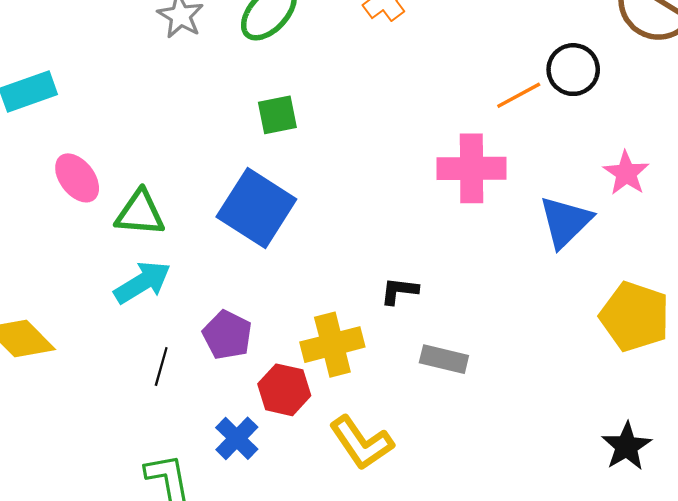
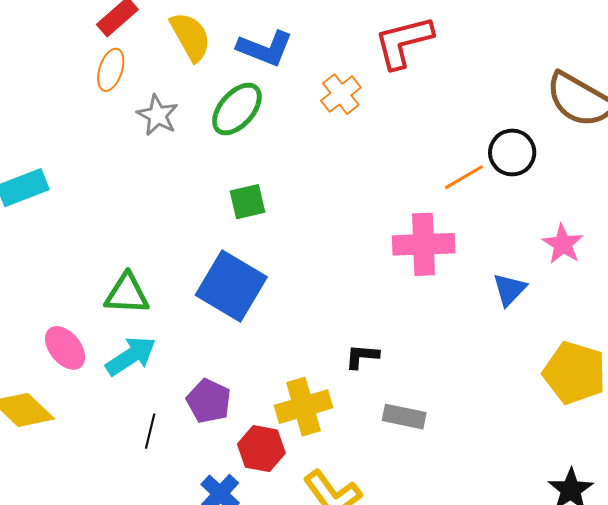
pink ellipse: (77, 178) -> (65, 348), moved
blue triangle: (565, 222) -> (509, 290), size x0.7

